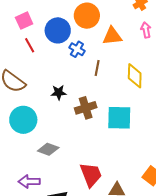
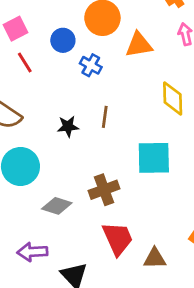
blue circle: (58, 30) -> (63, 40), size x0.7
brown line: (97, 68) -> (105, 117), moved
brown cross: (86, 108) -> (104, 190), moved

